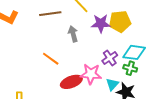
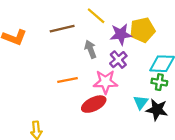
purple cross: (110, 58) -> (118, 60), moved
orange line: (51, 59) -> (68, 80), turned -42
pink star: (91, 74) -> (105, 82), moved

